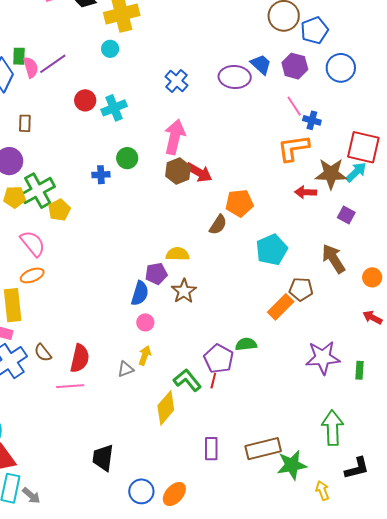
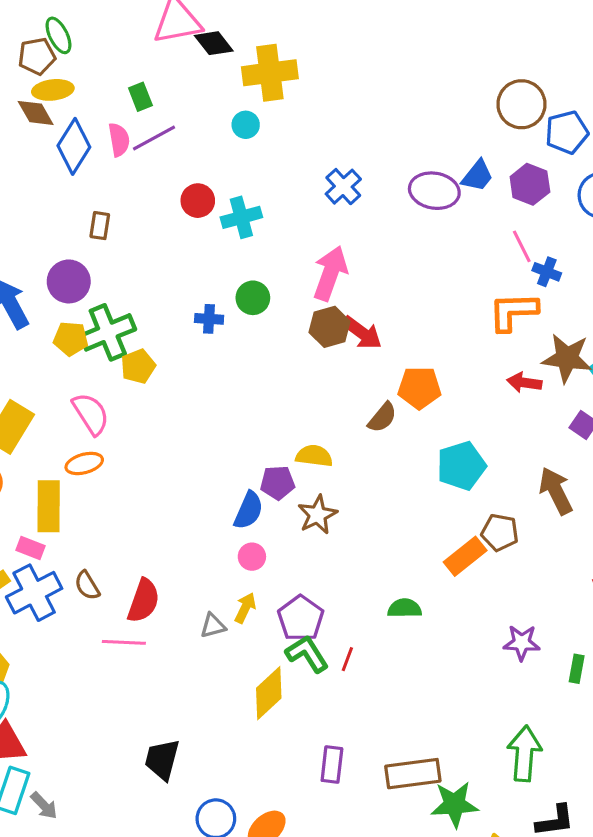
green rectangle: (19, 56) -> (140, 97), moved, turned -30
blue trapezoid: (261, 64) -> (477, 176), turned 80
purple star: (323, 358) -> (522, 643), size x0.7
purple pentagon: (219, 359) -> (301, 618), moved

